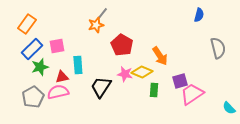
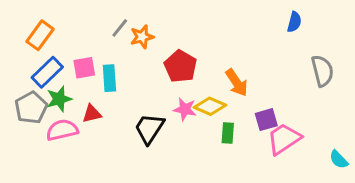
gray line: (102, 14) -> (120, 28), moved
cyan rectangle: (78, 65) -> (109, 78), moved
pink semicircle: (58, 92) -> (62, 130), moved
gray pentagon: (33, 97) -> (31, 108), moved

